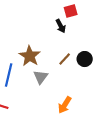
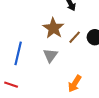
brown star: (30, 56) -> (53, 28), moved

